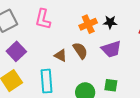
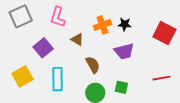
purple square: (16, 51) -> (43, 48), moved
brown semicircle: (80, 51) -> (93, 65), moved
brown triangle: (61, 55) -> (77, 39), moved

